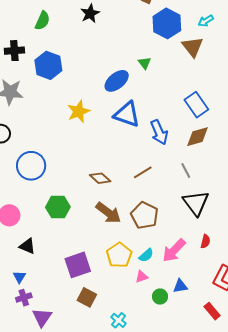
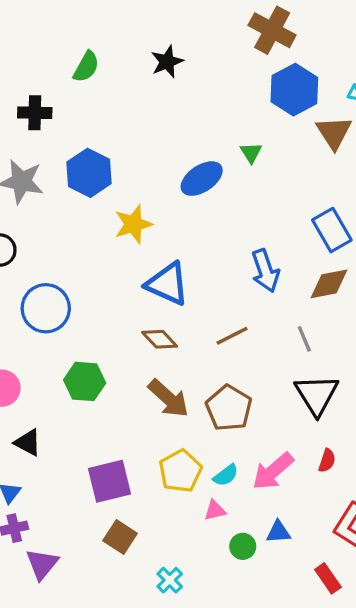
blue hexagon: (48, 65) -> (89, 173), moved
blue triangle: (127, 114) -> (167, 284), moved

